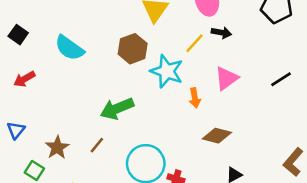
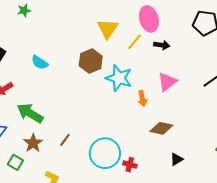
yellow line: (194, 43) -> (134, 42), moved
cyan semicircle: (69, 48) -> (40, 62), size x0.7
green arrow: (117, 109) -> (30, 113), moved, turned 56

